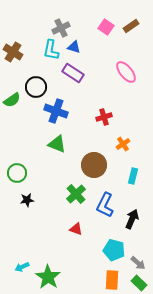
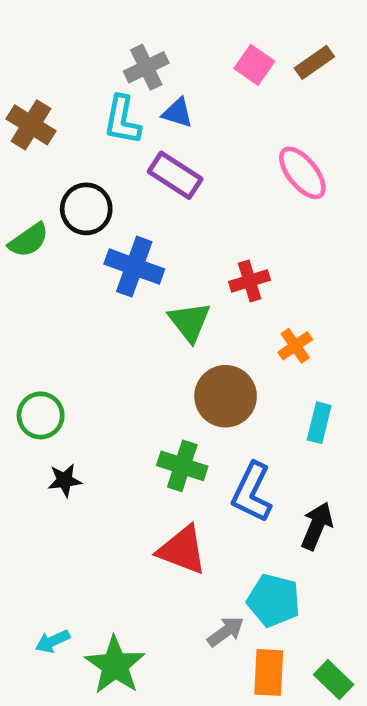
green triangle: (57, 144) -> (190, 322), moved, turned 30
green cross: (76, 194) -> (182, 466), turned -30
red triangle: (76, 229) -> (182, 550), size x1.6
gray arrow: (138, 263) -> (226, 632), moved, turned -77

